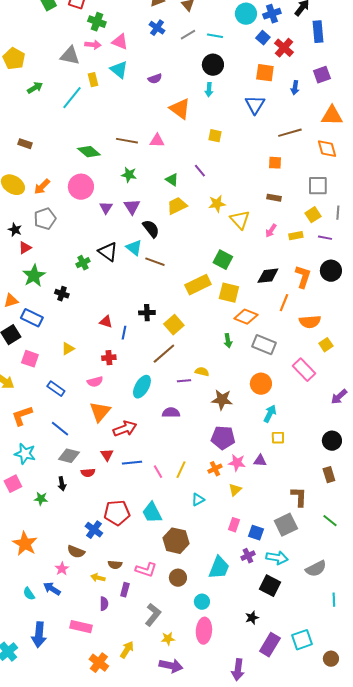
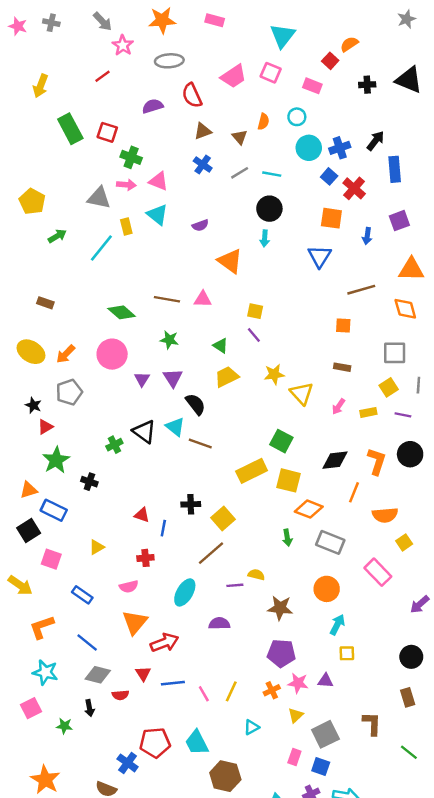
yellow square: (215, 136) -> (255, 311), moved
gray square: (286, 525) -> (325, 734), moved

